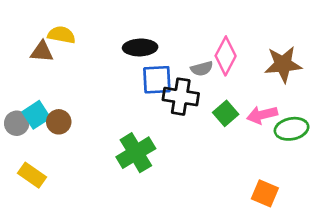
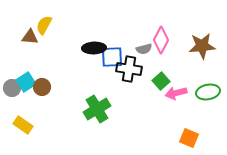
yellow semicircle: (62, 35) -> (44, 25), turned -72
black ellipse: (140, 47) -> (94, 48), moved
pink arrow: (262, 115) -> (176, 93), moved

